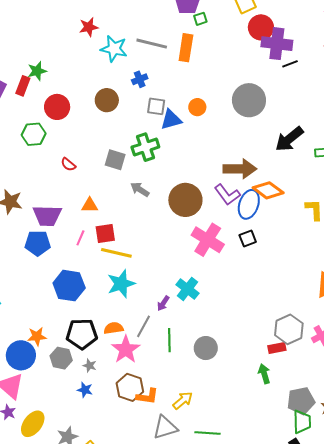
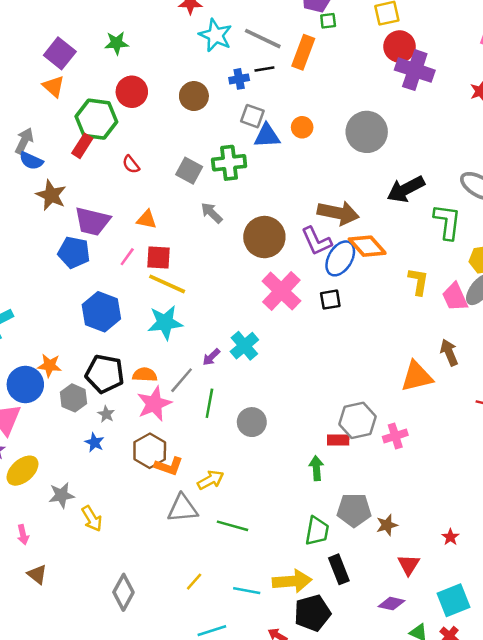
black line: (290, 64) -> (264, 69), moved
red rectangle: (23, 86) -> (82, 146), moved
green hexagon: (34, 134) -> (96, 119), size x1.4
green trapezoid: (302, 422) -> (317, 531), moved

